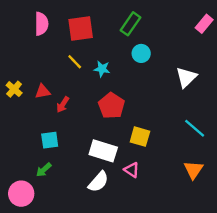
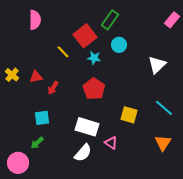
red square: (81, 29) -> (85, 36), moved, turned -30
cyan star: (102, 69) -> (94, 58), moved
yellow square: (140, 137) -> (129, 115), moved

